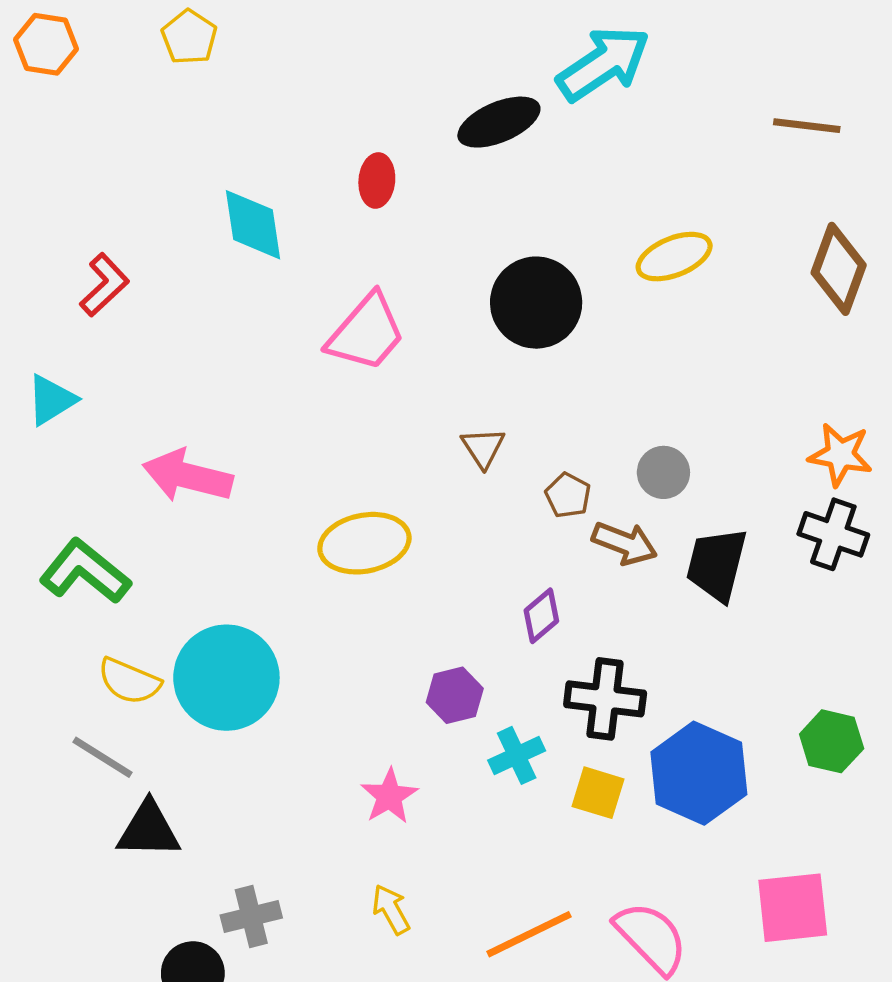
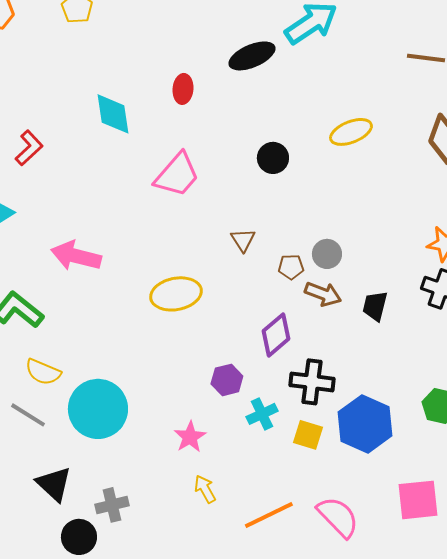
black circle: (536, 303) -> (273, 158), size x0.6
gray circle: (663, 472) -> (327, 254), moved
brown pentagon: (568, 495) -> (291, 267), turned -30
black trapezoid: (717, 564) -> (375, 306), size x0.7
purple diamond: (541, 616) -> (276, 335), size x1.4
cyan circle: (226, 678) -> (98, 409), moved
black triangle: (149, 830) -> (54, 484), moved, turned 42
yellow arrow: (391, 909) -> (205, 489), moved

